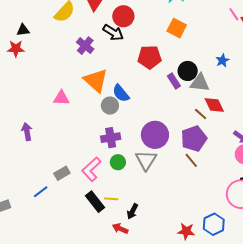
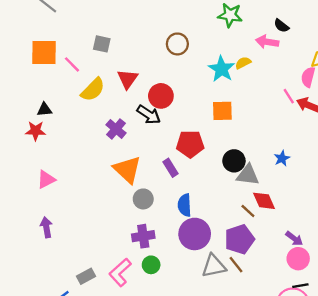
orange square: (177, 28) -> (222, 111), turned -30
blue star: (222, 60) -> (282, 158), moved
purple rectangle: (174, 81) -> (171, 168), moved
blue semicircle: (121, 93) -> (185, 205), moved, turned 36
pink triangle: (61, 98) -> (46, 179), moved, turned -30
gray triangle: (146, 160) -> (214, 266), moved, turned 45

